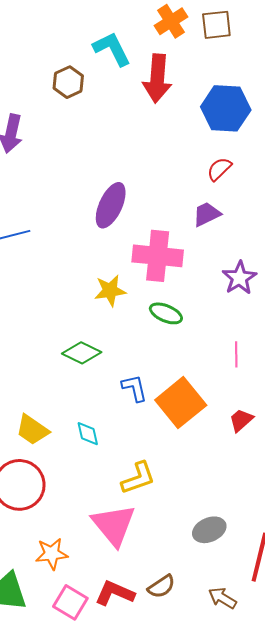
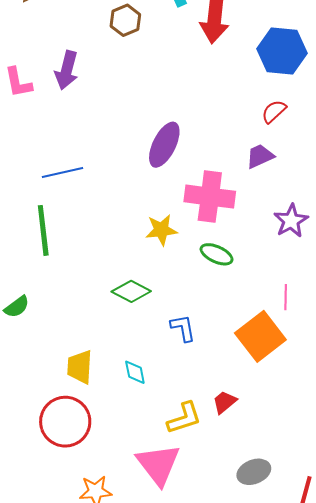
orange square: (181, 403) -> (260, 336), moved
red trapezoid: (241, 420) -> (224, 402), moved
yellow trapezoid: (32, 430) -> (80, 367), turned 57

